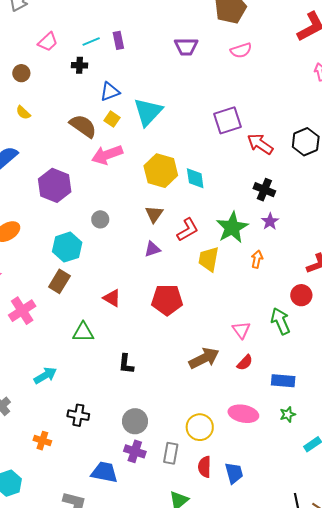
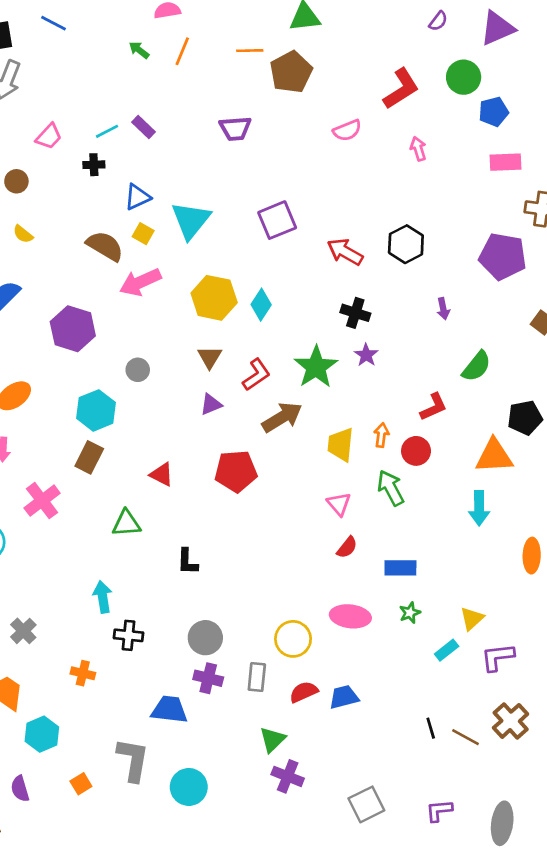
purple rectangle: (118, 40) -> (144, 127), turned -30
pink semicircle: (241, 50) -> (347, 130), moved
purple square: (227, 120) -> (277, 220), moved
cyan diamond: (195, 178) -> (261, 305), turned 45
yellow trapezoid: (209, 259) -> (341, 445), moved
orange arrow: (257, 259) -> (381, 435), moved
brown arrow: (204, 358) -> (282, 417), moved
cyan arrow: (45, 375) -> (103, 597), moved, turned -65
red semicircle: (205, 467) -> (304, 692), turned 70
blue trapezoid: (234, 473) -> (344, 697), turned -85

